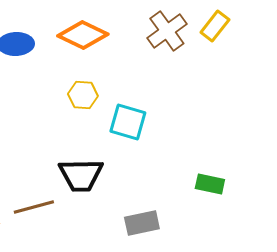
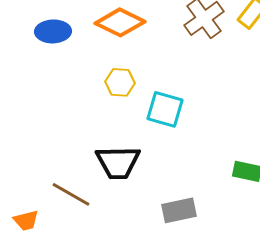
brown line: (34, 207) -> (71, 194), turned 45

